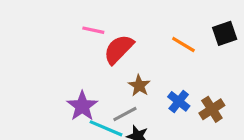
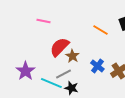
red semicircle: (119, 49) -> (59, 47), moved
purple star: (82, 106) -> (25, 71), moved

